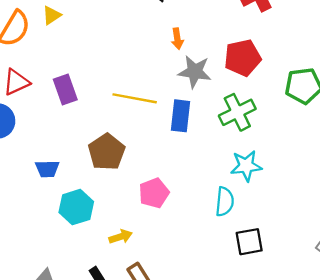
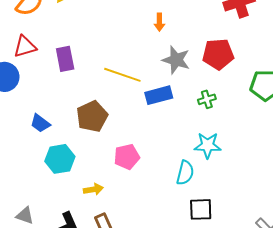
orange arrow: (177, 39) -> (159, 22), moved
green cross: (237, 112) -> (207, 99), size x0.6
blue rectangle: (181, 116) -> (159, 95), turned 60
blue trapezoid: (47, 169) -> (40, 123), turned 30

